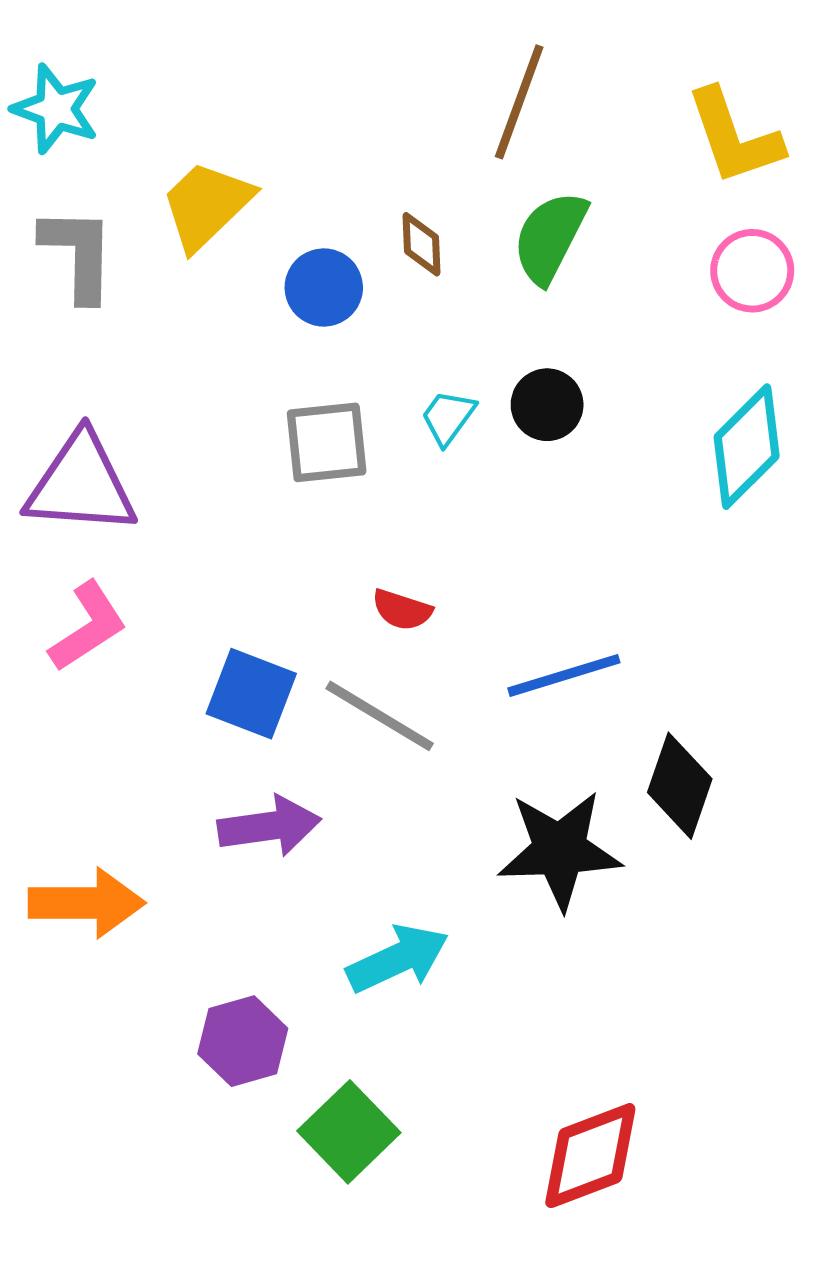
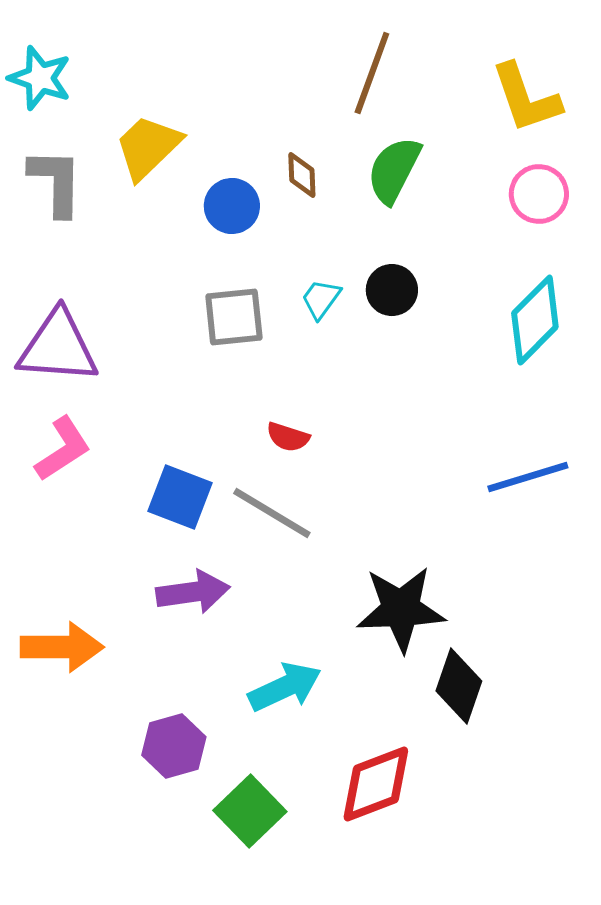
blue line: (564, 675) -> (528, 477), moved
black diamond: (680, 786) -> (459, 686), moved
red diamond: (590, 1156) -> (376, 784), moved

